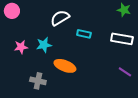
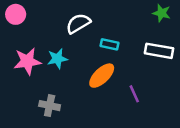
pink star: (21, 47) -> (27, 61), size x1.5
orange ellipse: (65, 66) -> (102, 76), moved, turned -65
purple line: (125, 72) -> (134, 94), moved, turned 32

